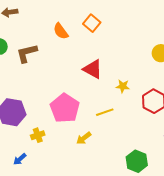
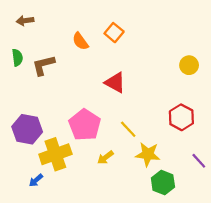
yellow star: (123, 86) -> (148, 154), moved, size x1.6
yellow line: (105, 112) -> (128, 129), turned 66
yellow cross: (38, 135) -> (55, 154), size x2.0

